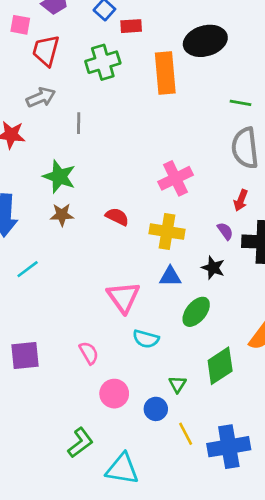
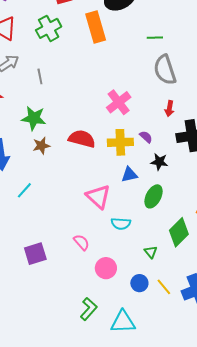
red semicircle: (117, 217) -> (82, 139), size x1.5
purple semicircle: (225, 231) -> (146, 137), moved
blue circle: (156, 409) -> (139, 283), moved

